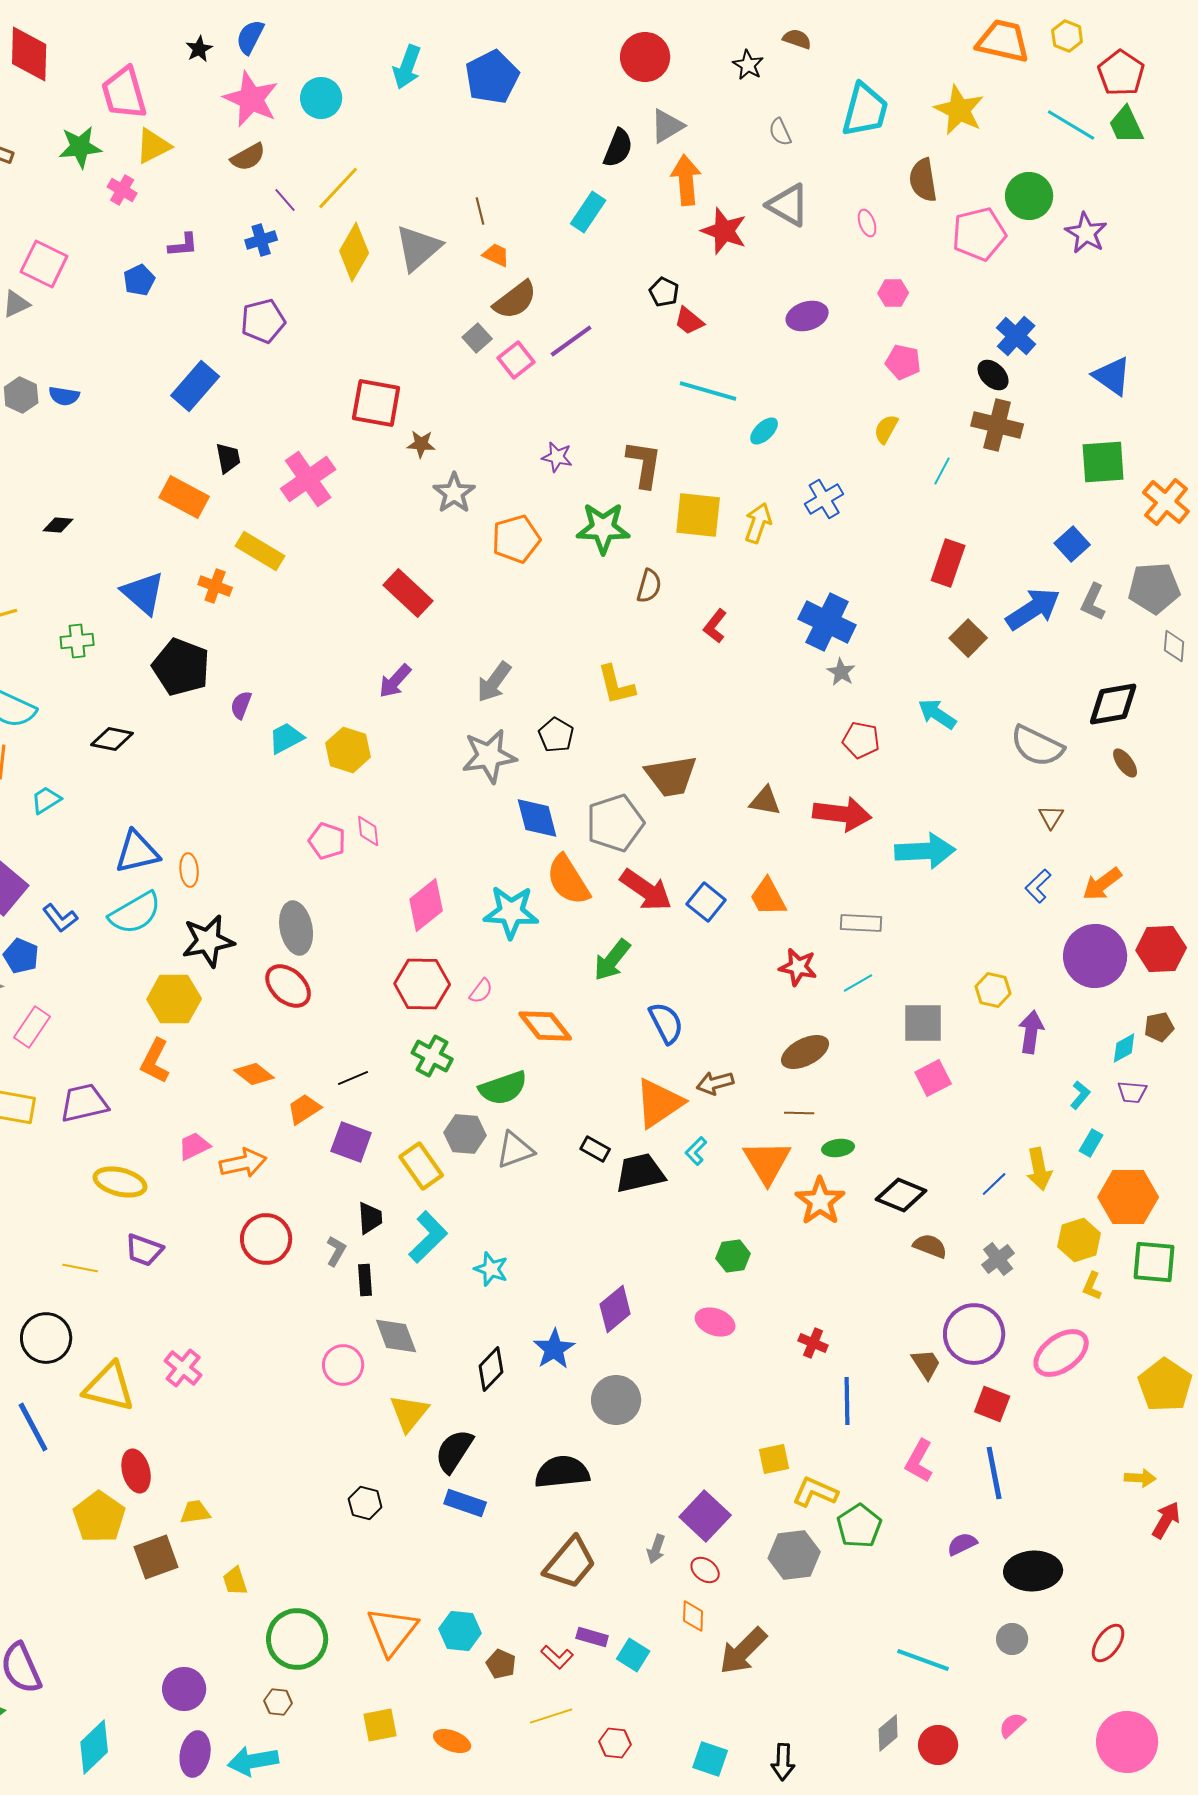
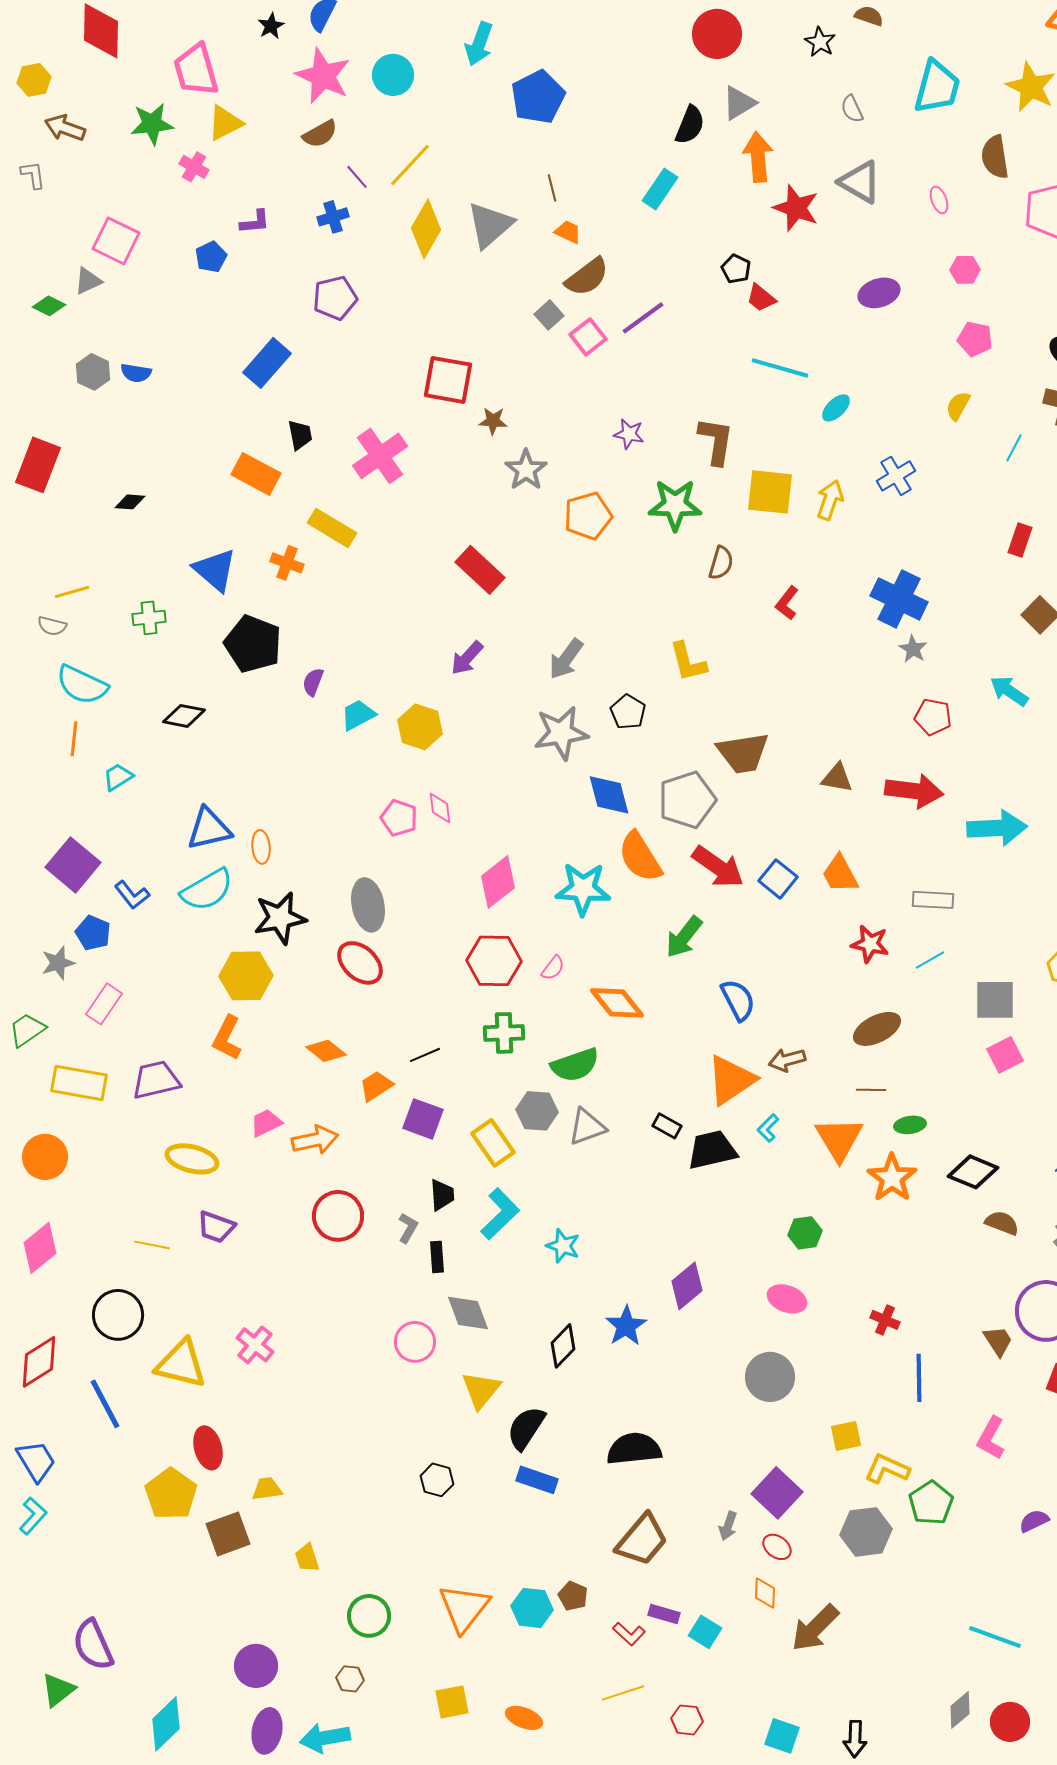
blue pentagon: (492, 77) -> (538, 97), moved
red rectangle: (948, 563) -> (1020, 540), size x0.7
green cross: (432, 1056) -> (504, 1033), turned -30
gray circle: (616, 1400) -> (770, 1377), moved
green circle: (297, 1639) -> (369, 1616), size x0.7
brown pentagon: (501, 1664) -> (573, 1596), moved

